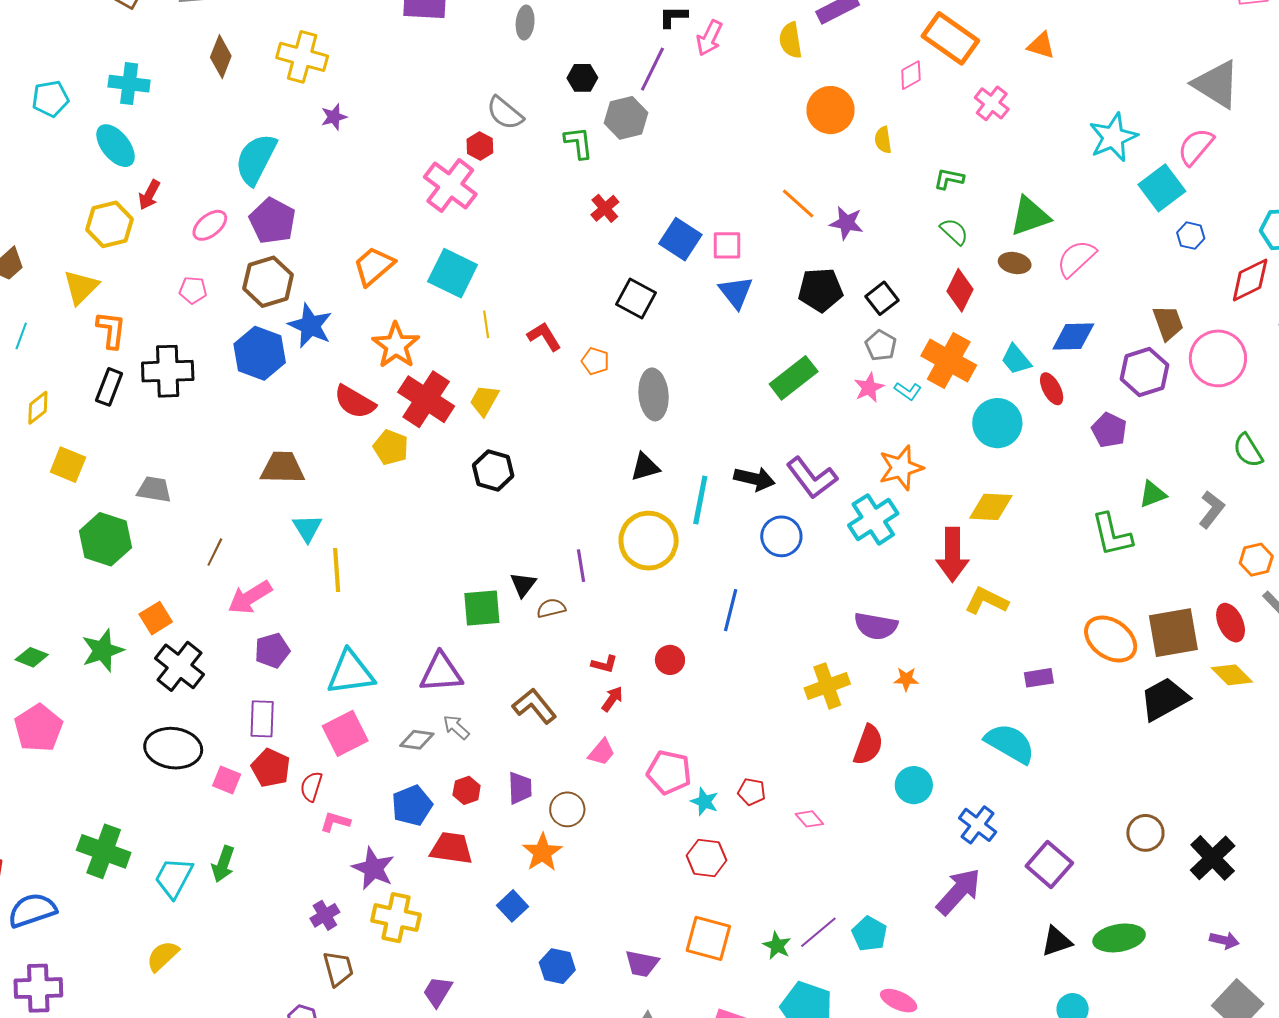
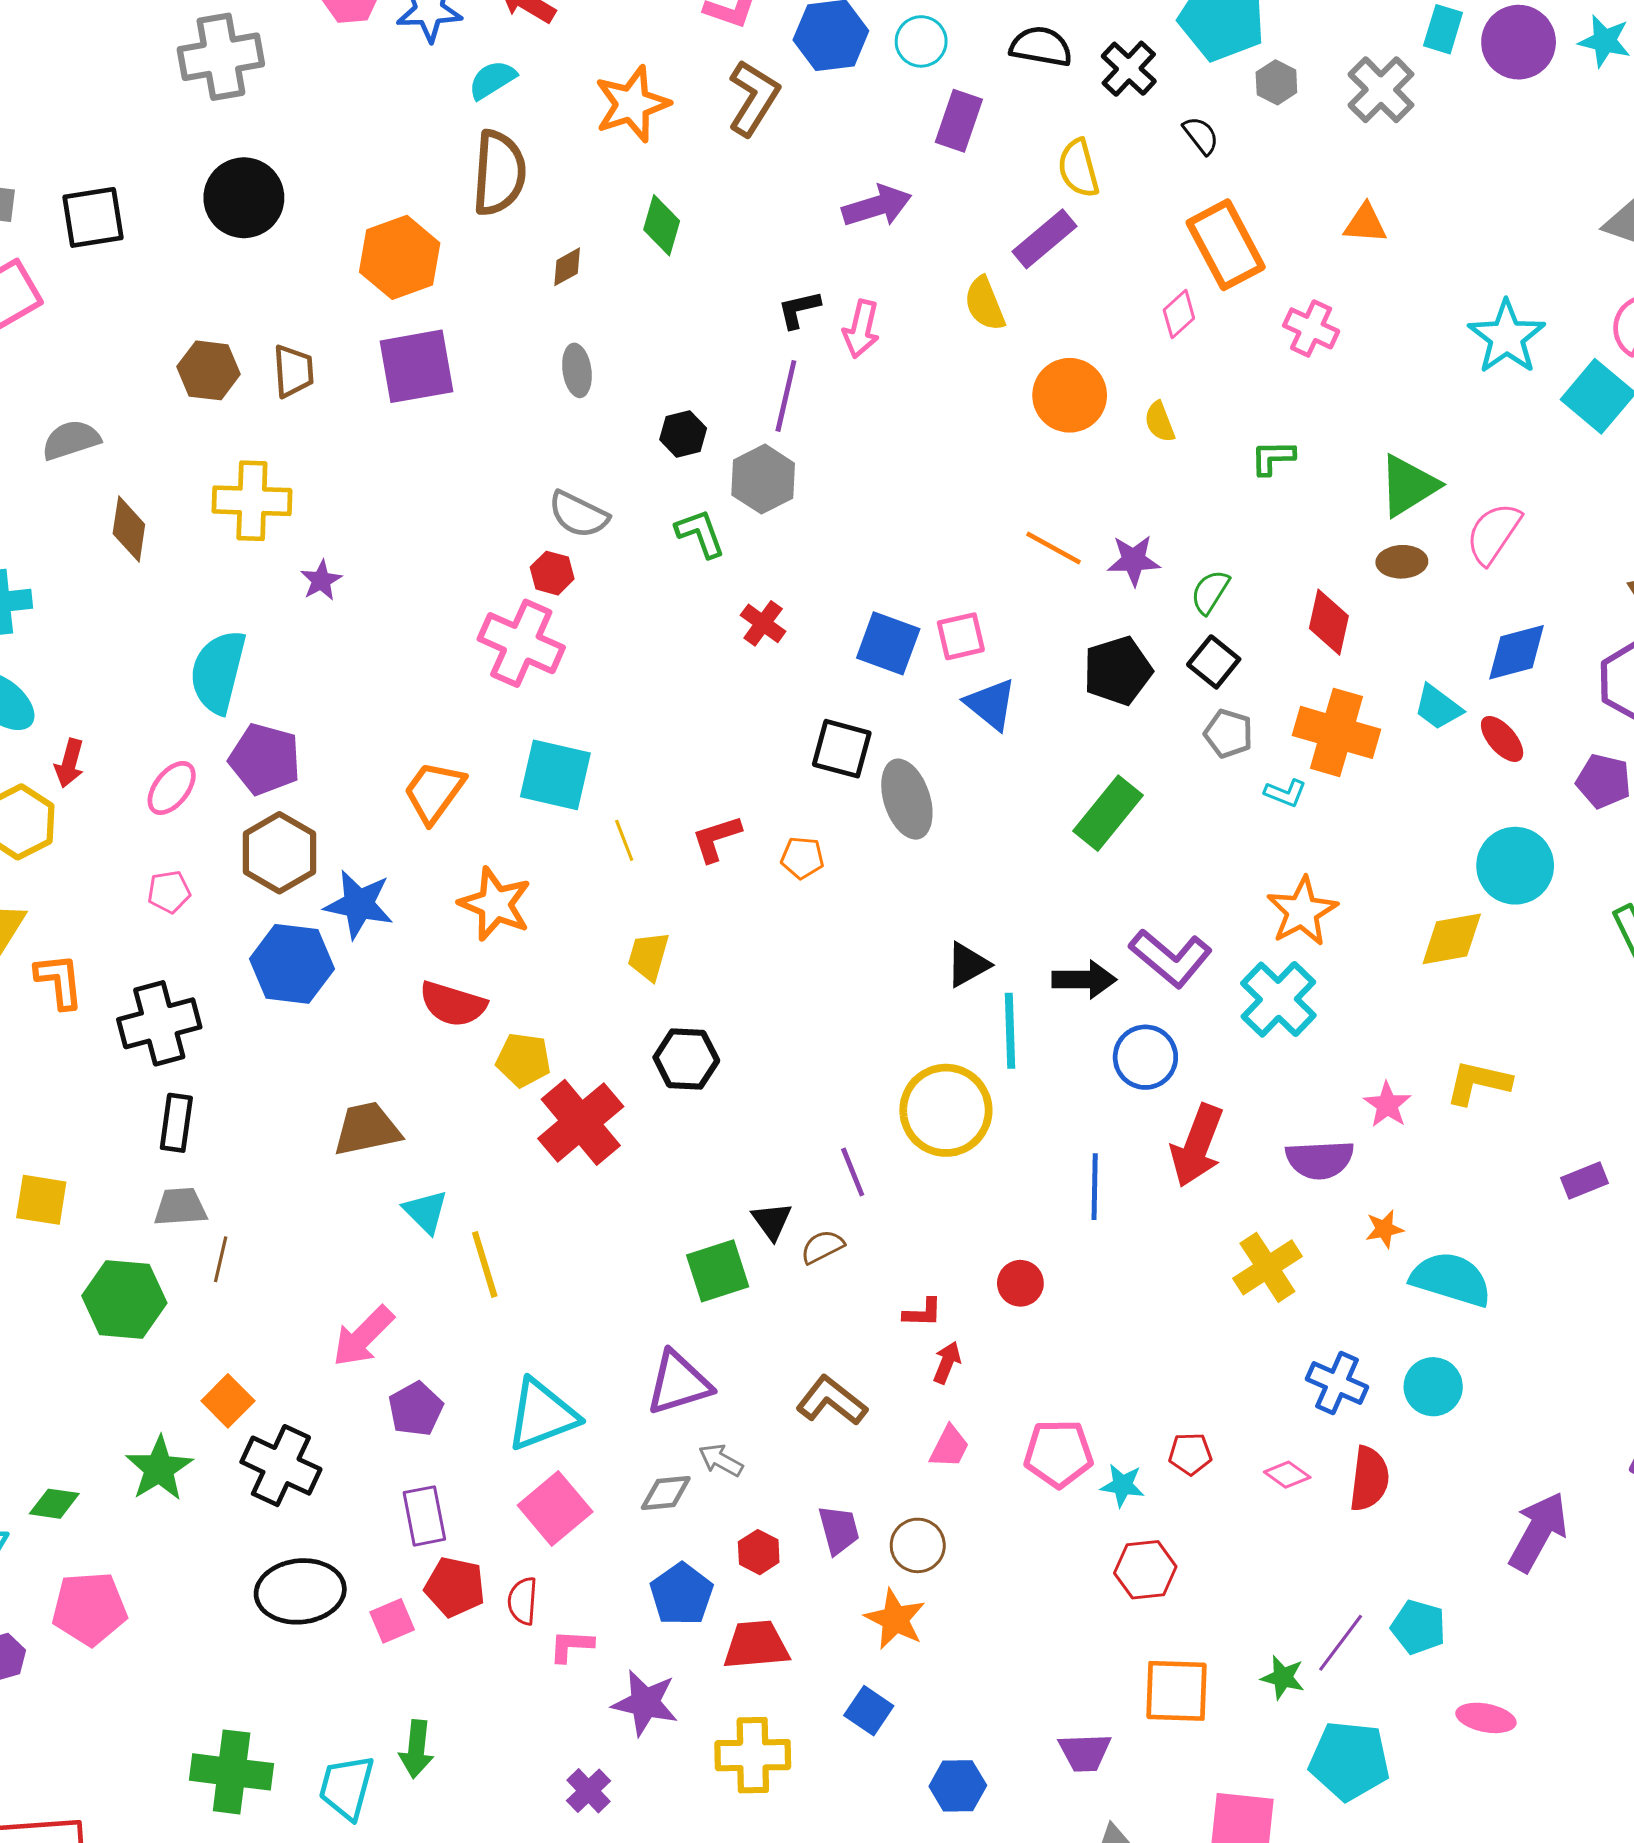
orange rectangle: (950, 38) -> (1226, 245), turned 40
green semicircle: (954, 232) -> (1210, 592), moved, turned -88
red L-shape: (544, 336) -> (716, 838), turned -63
black rectangle: (109, 387) -> (176, 1123), moved
pink star: (869, 388) -> (1387, 1105), moved
gray ellipse: (654, 394) -> (907, 799), moved
red cross: (426, 399) -> (581, 1122), moved, turned 30
cyan circle: (997, 423) -> (1515, 866), moved
black triangle: (645, 467) -> (968, 965), moved
brown line: (215, 552) -> (221, 1259), moved
red arrow: (952, 555) -> (1197, 1146), moved, turned 34
pink pentagon: (38, 728) -> (89, 1609), turned -30
cyan semicircle: (1010, 743) -> (1451, 1279), moved
red semicircle: (868, 745) -> (1369, 1479), moved
pink square: (227, 780) -> (392, 1621), turned -32
blue cross: (978, 825) -> (1337, 1383), moved
yellow cross: (396, 918) -> (753, 1755), moved

